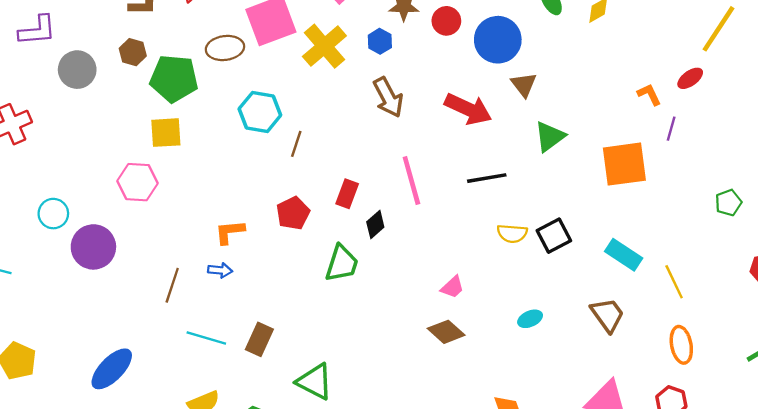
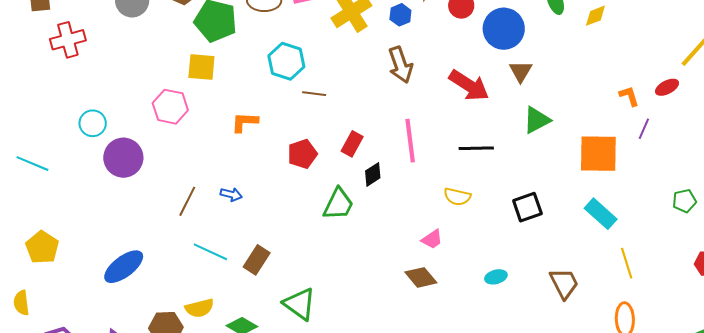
brown line: (296, 144) -> (314, 94), turned 70
orange L-shape: (230, 232) -> (245, 122), moved
yellow semicircle: (512, 233) -> (457, 197), moved
cyan rectangle: (624, 255) -> (601, 214), moved

